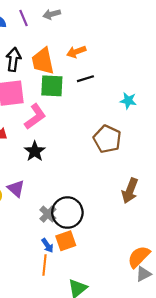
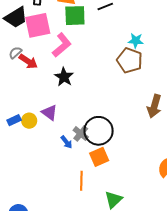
cyan star: (128, 101) -> (136, 41), moved
blue arrow: (47, 245) -> (66, 142), moved

